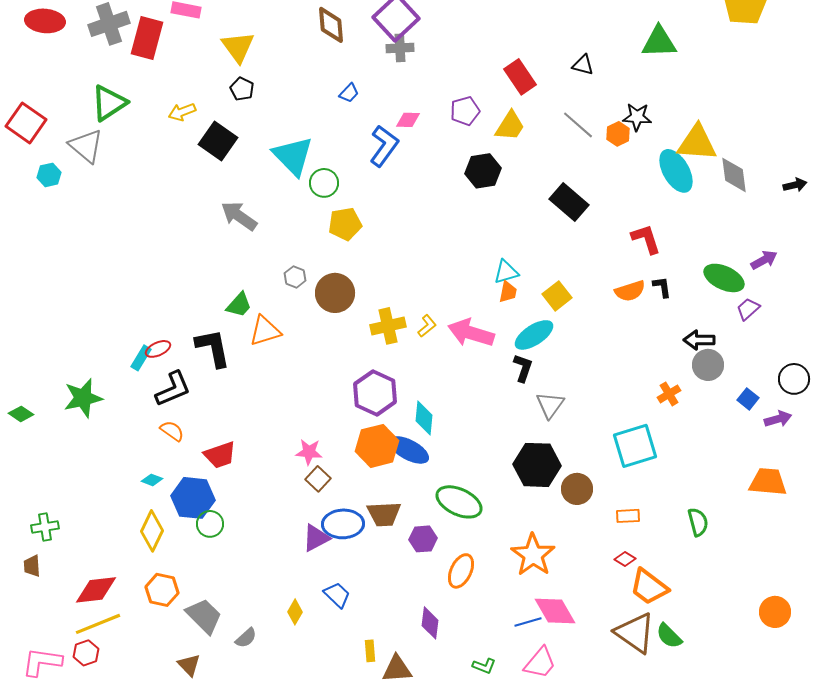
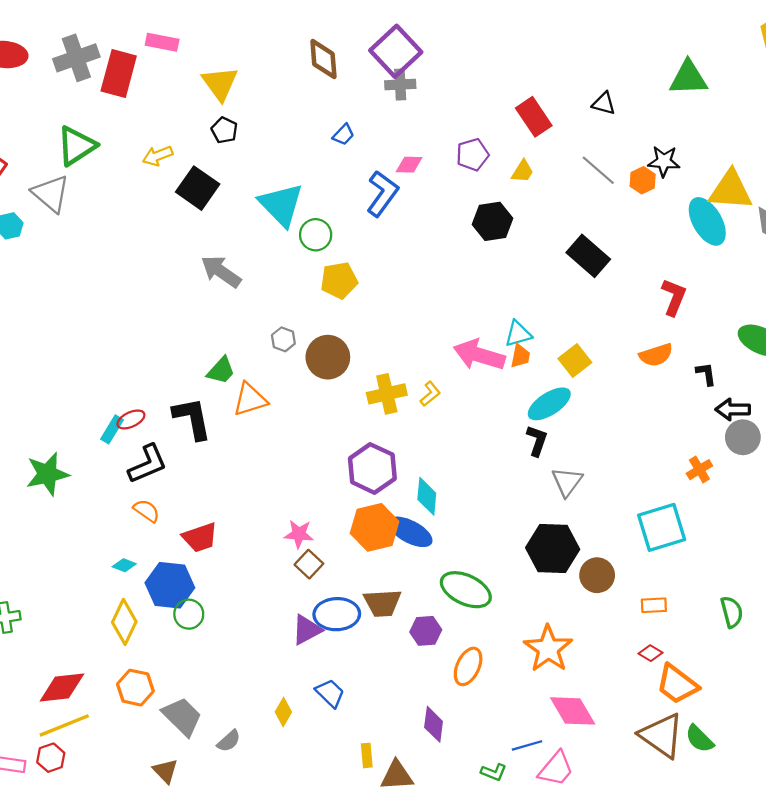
yellow trapezoid: (510, 126) -> (523, 171), size x0.7
red L-shape: (646, 239) -> (674, 297), turned 40
black L-shape: (662, 287) -> (706, 374), moved
pink arrow: (471, 333) -> (479, 355), moved
blue line: (528, 622) -> (527, 745), moved

